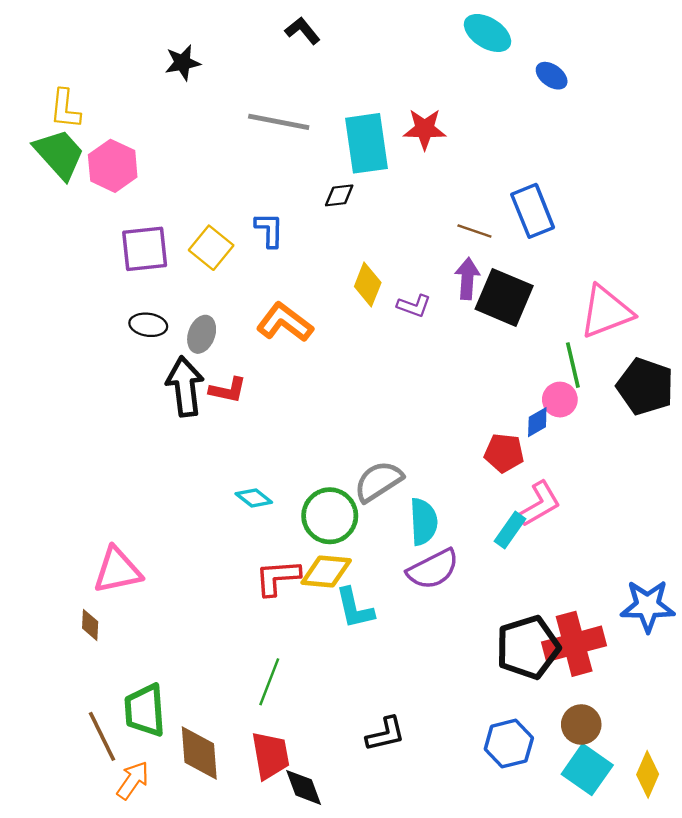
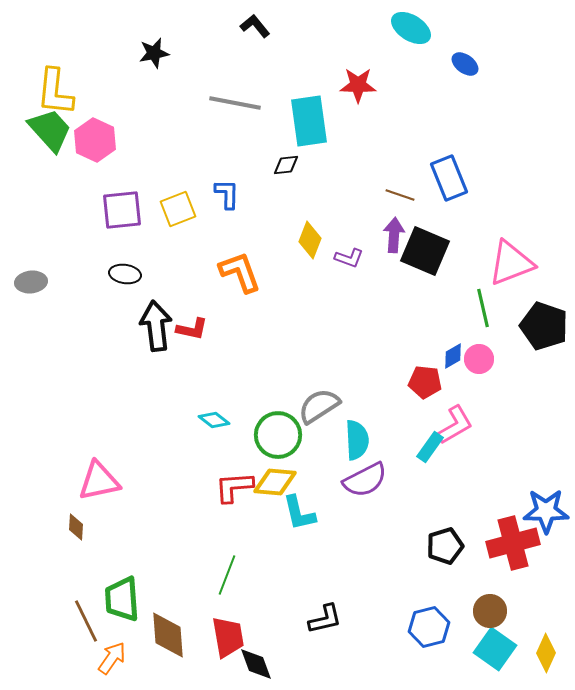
yellow L-shape: (65, 109) -> (55, 92), size x1.4
red star: (425, 129) -> (358, 85), moved
yellow square: (211, 248) -> (178, 209), turned 30
orange L-shape: (285, 322) -> (240, 272), turned 33
gray ellipse: (202, 334) -> (31, 282), moved, turned 64
pink circle: (560, 400) -> (479, 359), moved
red cross: (574, 644) -> (513, 543), moved
black pentagon: (528, 647) -> (445, 546), size x0.7

